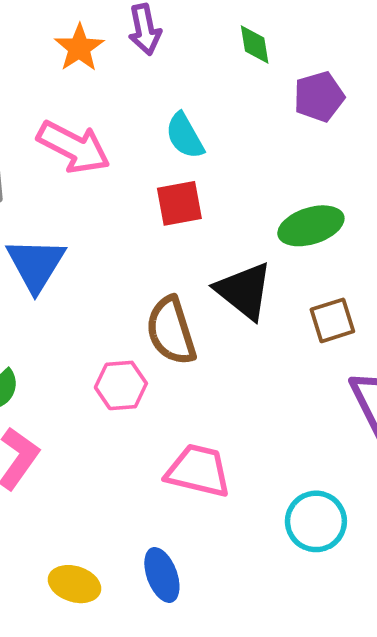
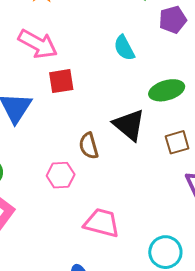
cyan semicircle: (185, 136) -> (124, 48), moved
red square: (179, 203) -> (61, 81), moved
brown semicircle: (171, 331) -> (89, 146), size x0.7

